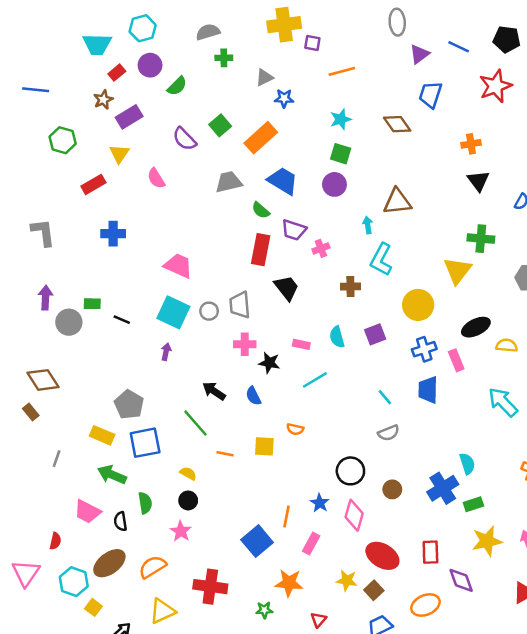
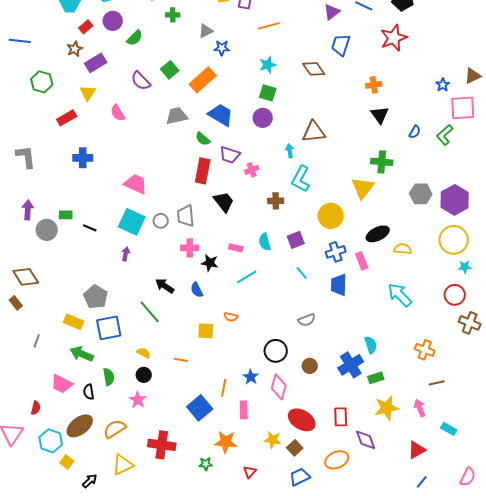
cyan line: (385, 397) -> (302, 273), moved
orange line: (225, 454) -> (181, 360), moved
pink rectangle: (311, 544) -> (244, 410), turned -30

